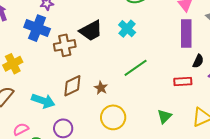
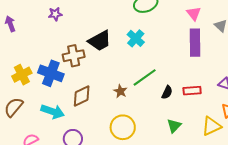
blue cross: (37, 28) -> (51, 73), moved
black semicircle: (198, 61) -> (167, 92), moved
brown star: (101, 88) -> (120, 91), moved

